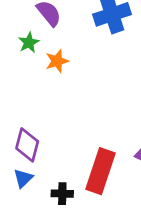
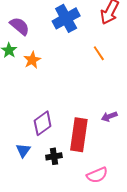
purple diamond: (27, 145) -> (43, 123), moved, turned 50

